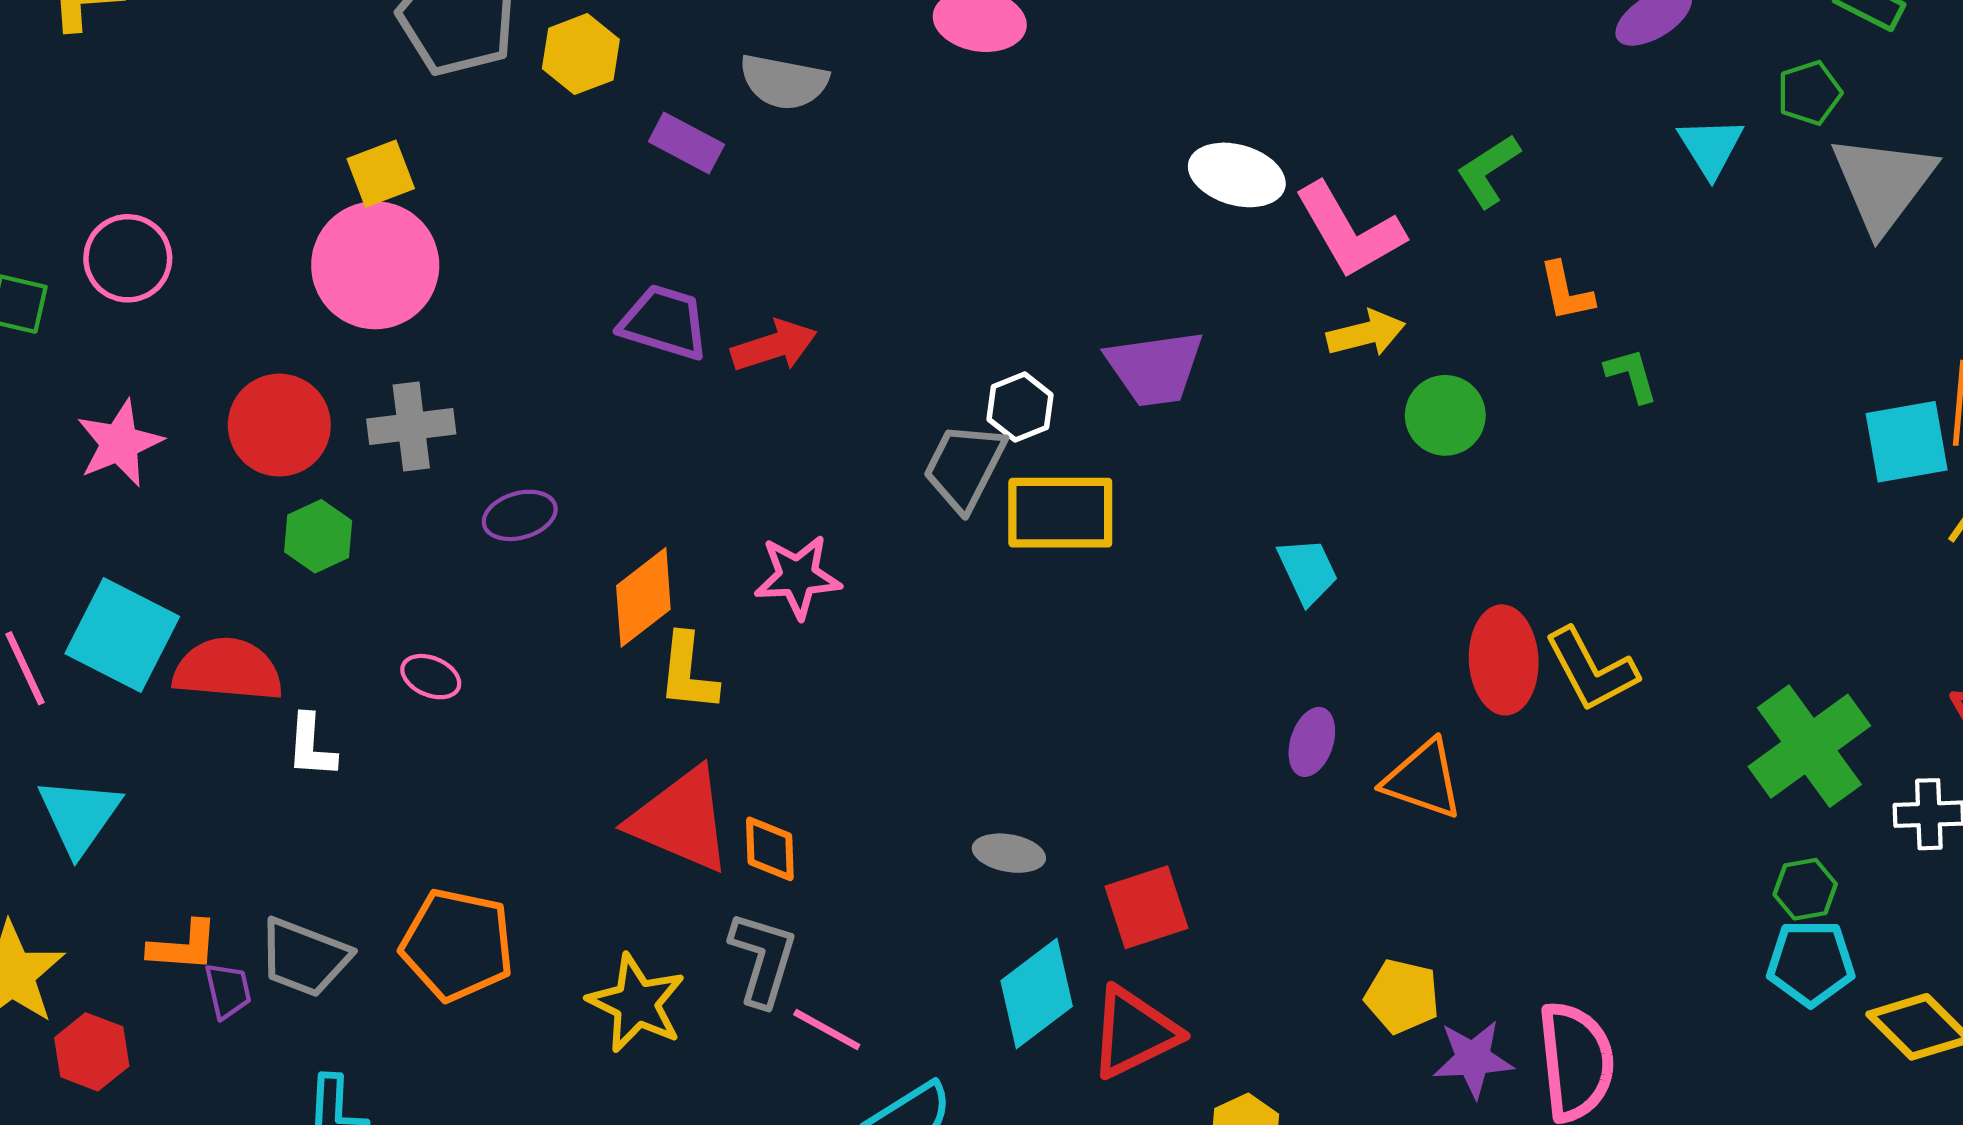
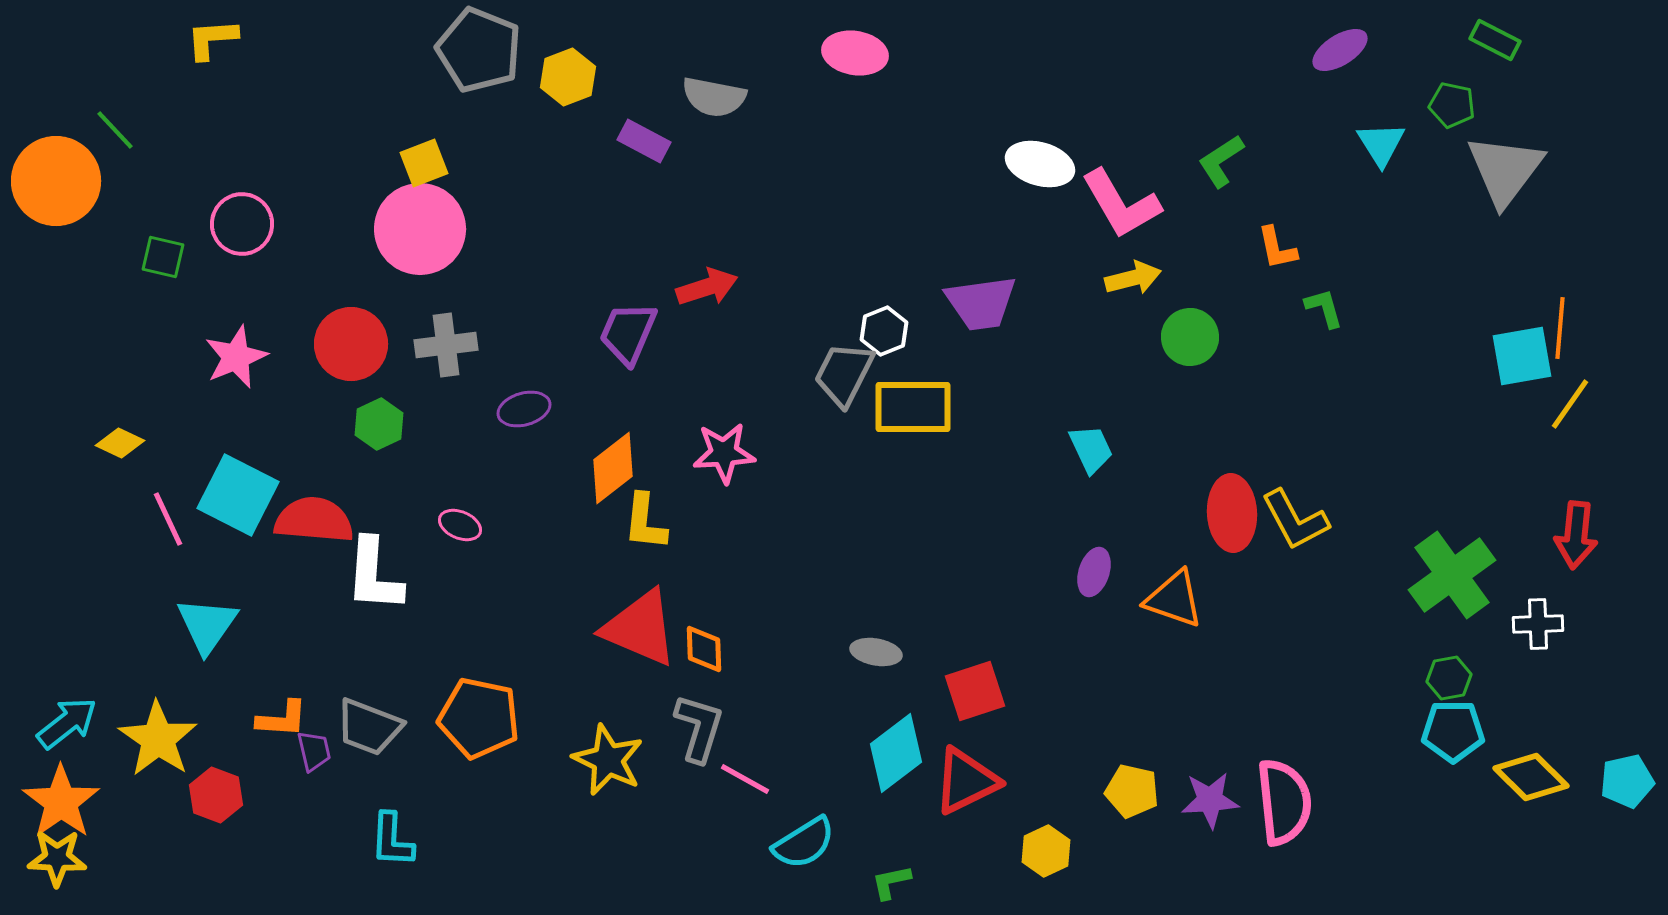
green pentagon: (1809, 93) -> (1452, 105), turned 30
purple trapezoid: (664, 322) -> (628, 333), moved, turned -84
white L-shape: (311, 746) -> (374, 575), size x1.6
yellow pentagon: (1402, 996) -> (1132, 791), moved

